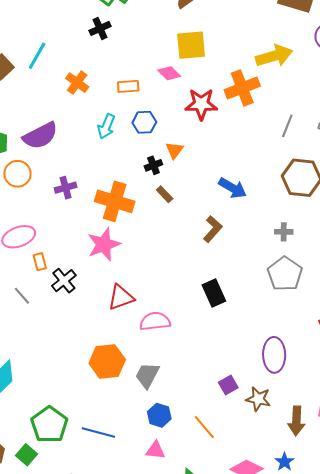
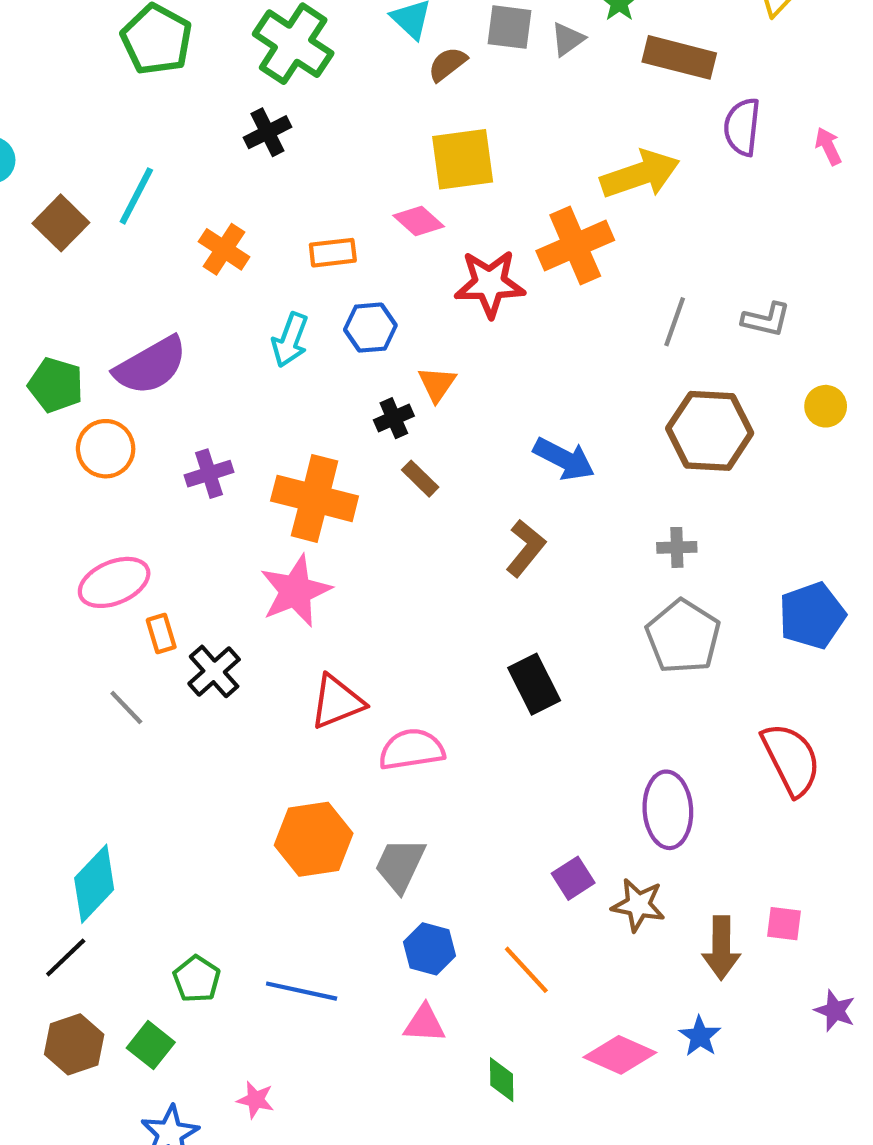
green pentagon: (49, 425) -> (197, 979), size x0.6

